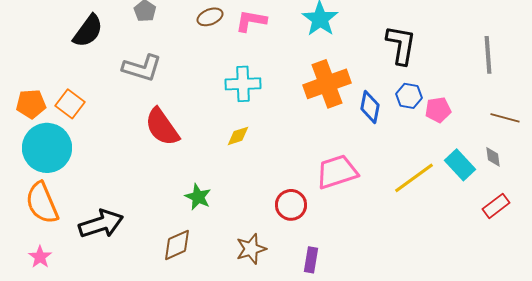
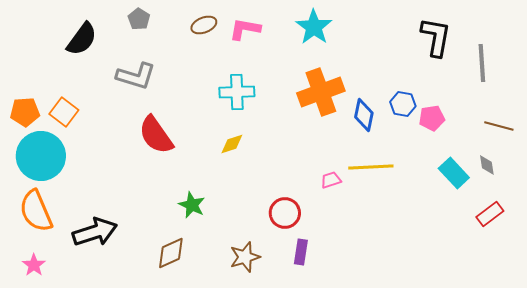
black L-shape: (401, 45) -> (436, 37), moved
pink trapezoid: (337, 172) -> (331, 180), size x0.5
yellow line: (414, 178) -> (371, 167), moved, turned 33
purple rectangle: (311, 260) -> (301, 252), moved

